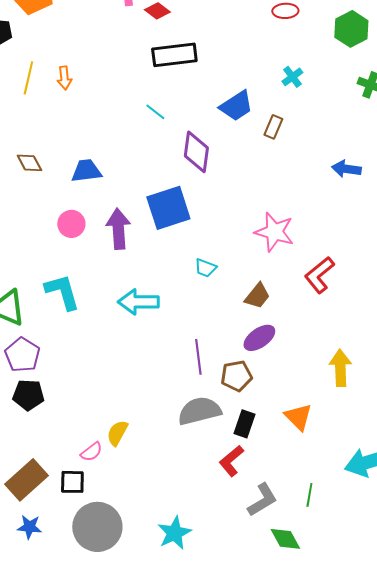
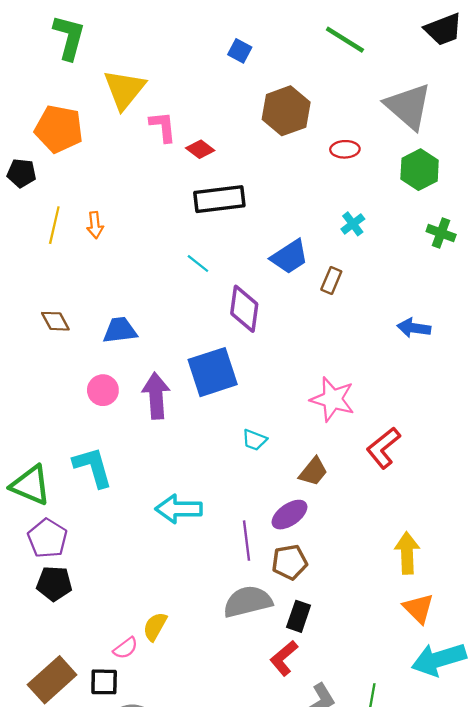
cyan arrow: (138, 302) -> (179, 509), moved
purple ellipse: (259, 338) -> (290, 515), moved
orange triangle: (298, 417) -> (418, 608), moved

